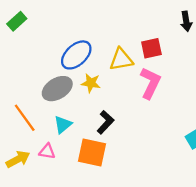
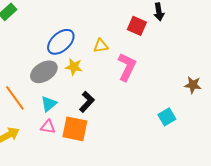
red square: (151, 48) -> (137, 26), moved, turned 36
yellow triangle: (121, 59) -> (101, 46), size x0.7
pink triangle: (47, 151) -> (48, 127), moved

